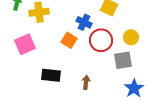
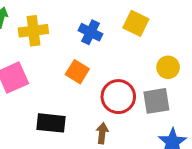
blue cross: (84, 22) -> (90, 32), moved
red circle: (101, 40) -> (118, 97), moved

